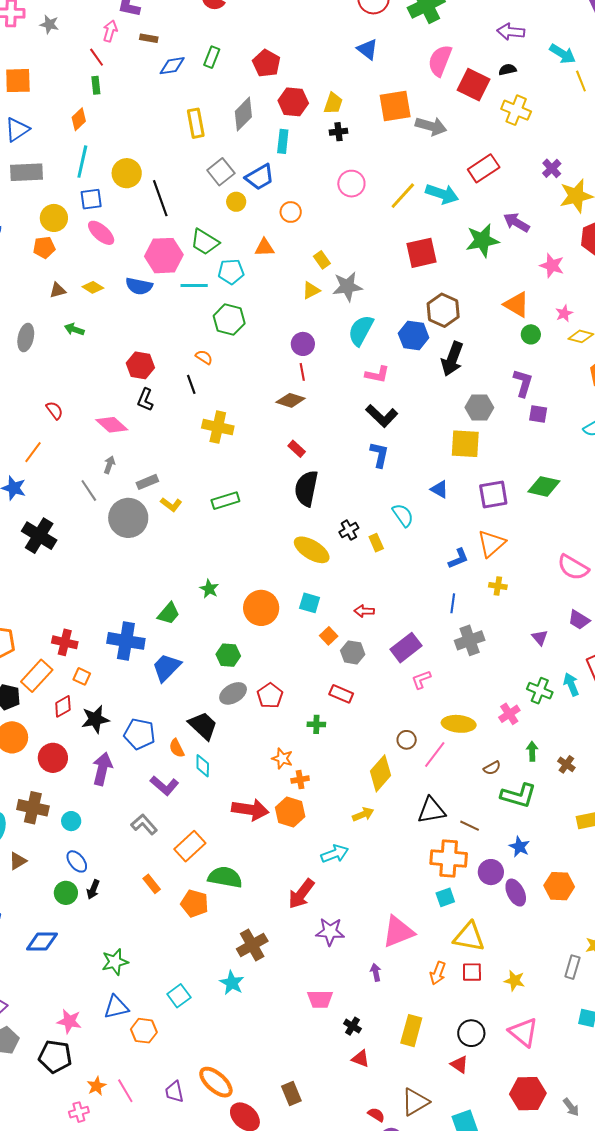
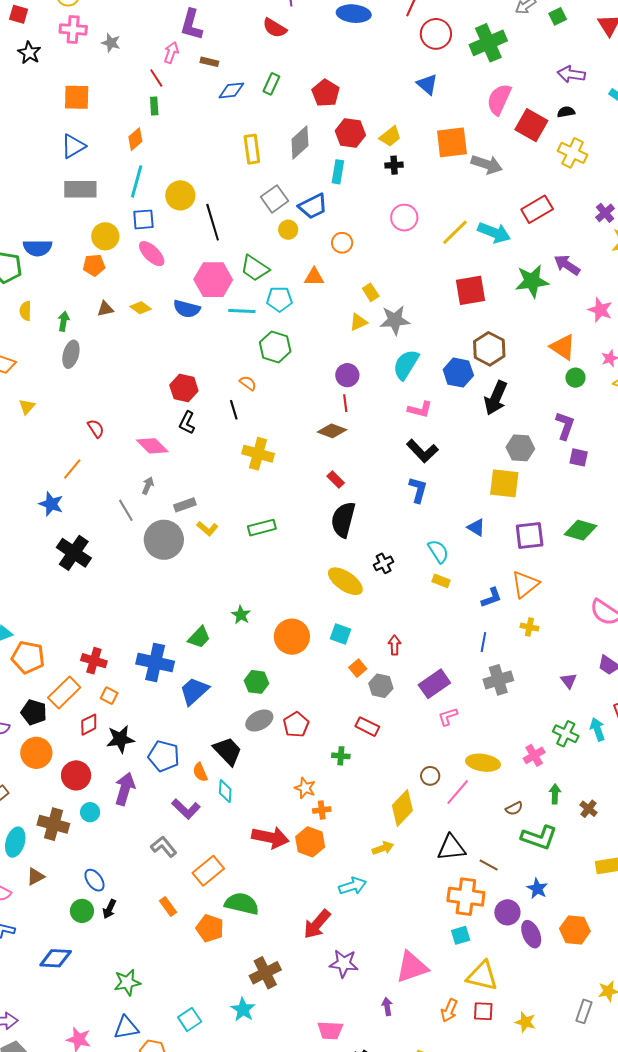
yellow trapezoid: (333, 103) -> (390, 136), turned 30
green arrow: (74, 329) -> (64, 321), moved, turned 78
yellow rectangle: (376, 543) -> (441, 581), moved, turned -48
red arrow: (364, 611) -> (395, 645), turned 84
cyan circle: (71, 821) -> (90, 812), moved

